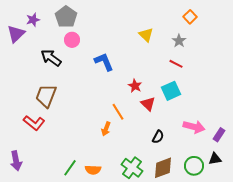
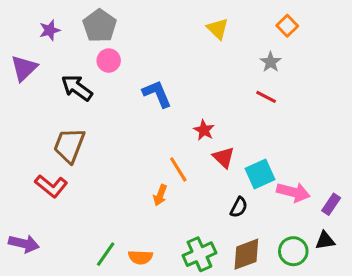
purple triangle: (16, 34) -> (24, 68), moved
yellow triangle: (146, 35) -> (218, 29), moved
cyan square: (171, 91) -> (260, 174), moved
purple arrow: (16, 161) -> (24, 244), turned -66
green cross: (132, 168) -> (199, 254), turned 30

